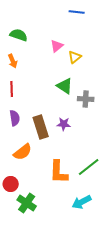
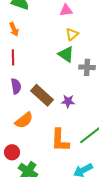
pink triangle: (57, 46) -> (66, 10), moved, turned 32
yellow triangle: (75, 57) -> (72, 34), moved
purple star: (64, 124) -> (68, 101), moved
brown rectangle: (41, 127) -> (42, 95), turned -30

